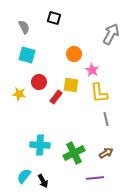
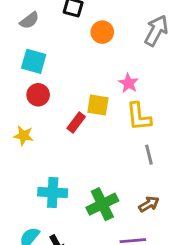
gray semicircle: (24, 27) -> (29, 20), turned 80
orange circle: (74, 54) -> (102, 32), moved
red circle: (39, 82) -> (38, 95), moved
yellow star: (19, 94) -> (24, 136), moved

